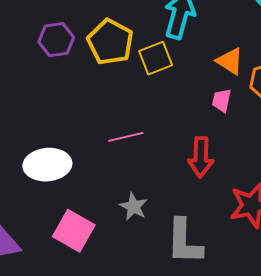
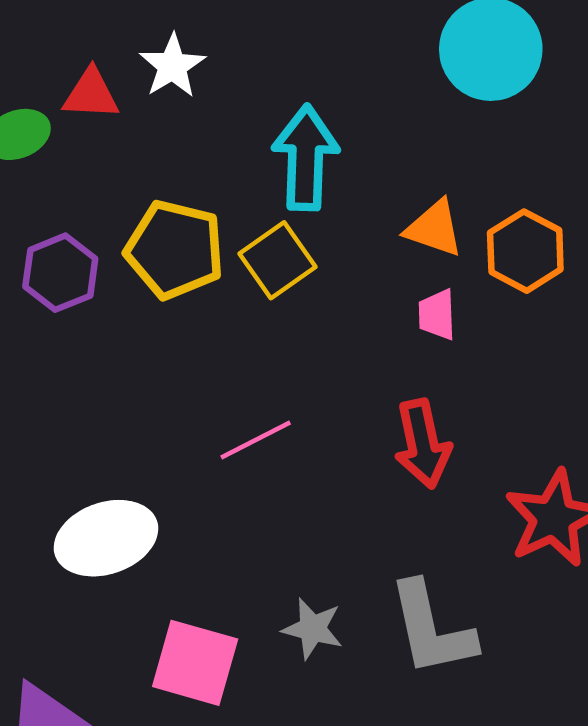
gray star: (134, 207) -> (313, 629), moved

